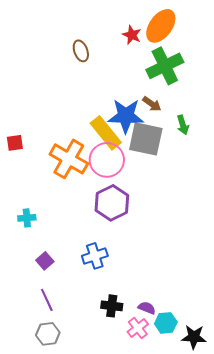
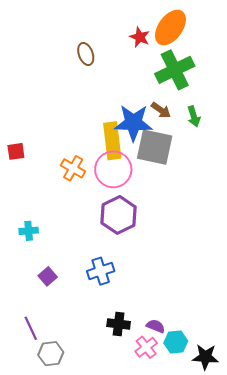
green arrow: (183, 125) -> (194, 116), moved
yellow rectangle: (106, 133) -> (112, 141), turned 32
orange cross: (69, 159) -> (73, 168), size x0.6
purple line: (47, 300) -> (31, 328), moved

